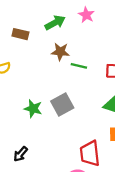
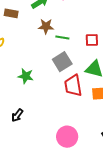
gray square: (62, 105) -> (62, 62), moved
red trapezoid: (90, 153) -> (73, 86), moved

